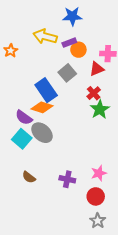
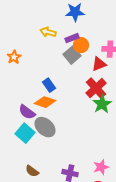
yellow arrow: (45, 36) -> (48, 32), size x0.7
orange star: (11, 51) -> (14, 57), moved
gray square: (67, 73) -> (72, 55), moved
blue rectangle: (46, 90) -> (49, 85), size x0.6
red cross: (94, 93) -> (96, 88), size x1.5

